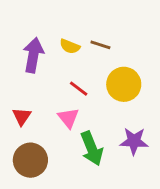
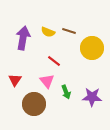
yellow circle: (124, 84) -> (92, 48), moved
green arrow: (92, 148) -> (66, 92), moved, size x0.6
brown circle: (30, 160) -> (34, 104), moved

